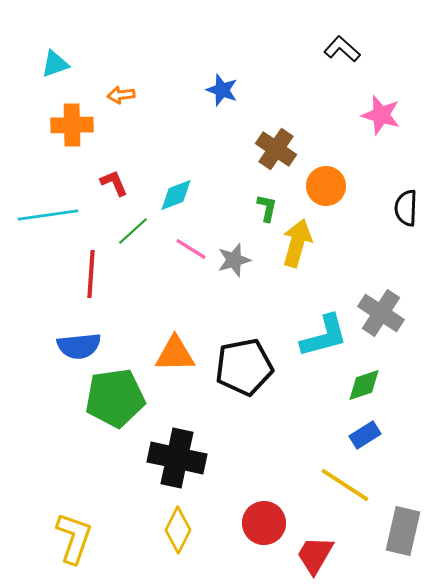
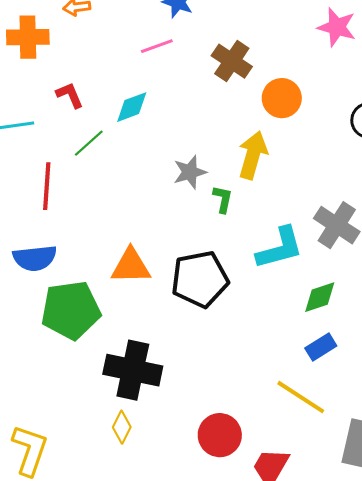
green L-shape: (267, 208) -> (223, 199), moved
pink line: (191, 249) -> (157, 46), moved, turned -52
yellow diamond: (178, 530) -> (122, 427), moved, size x0.7

